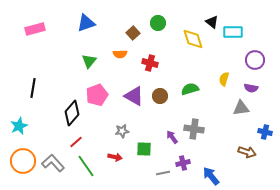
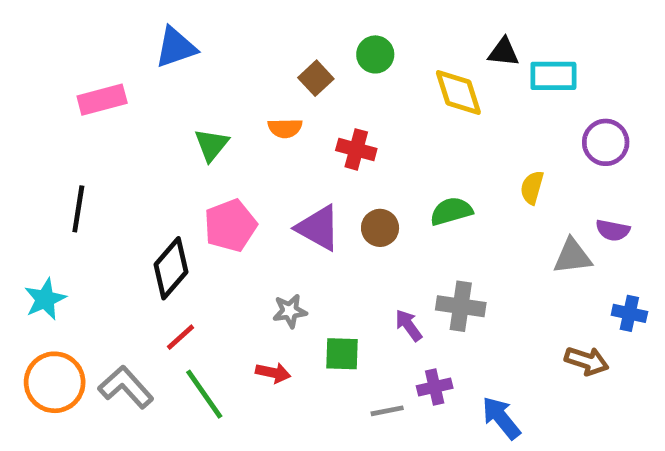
black triangle: (212, 22) -> (504, 52), turned -32
blue triangle: (86, 23) -> (176, 47), moved
pink rectangle: (35, 29) -> (102, 100), moved
purple semicircle: (251, 88) -> (613, 230), moved

